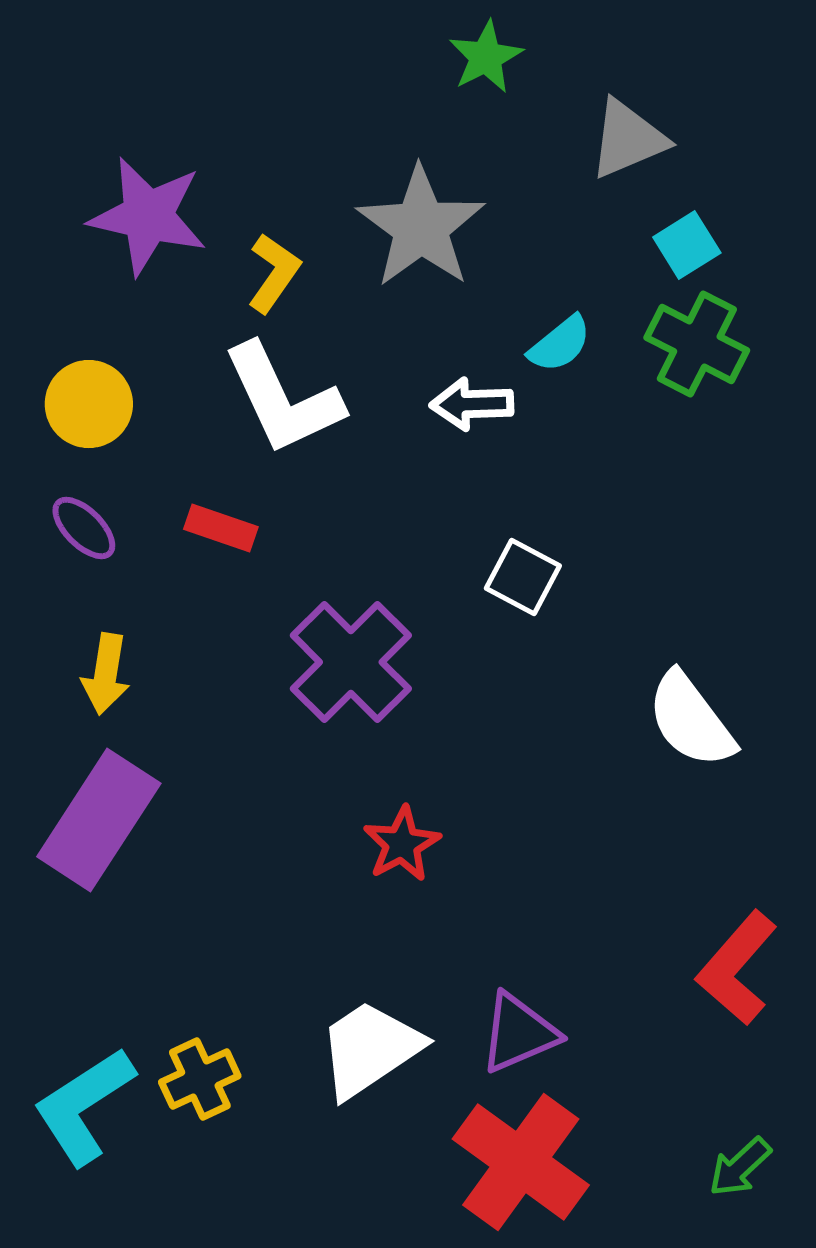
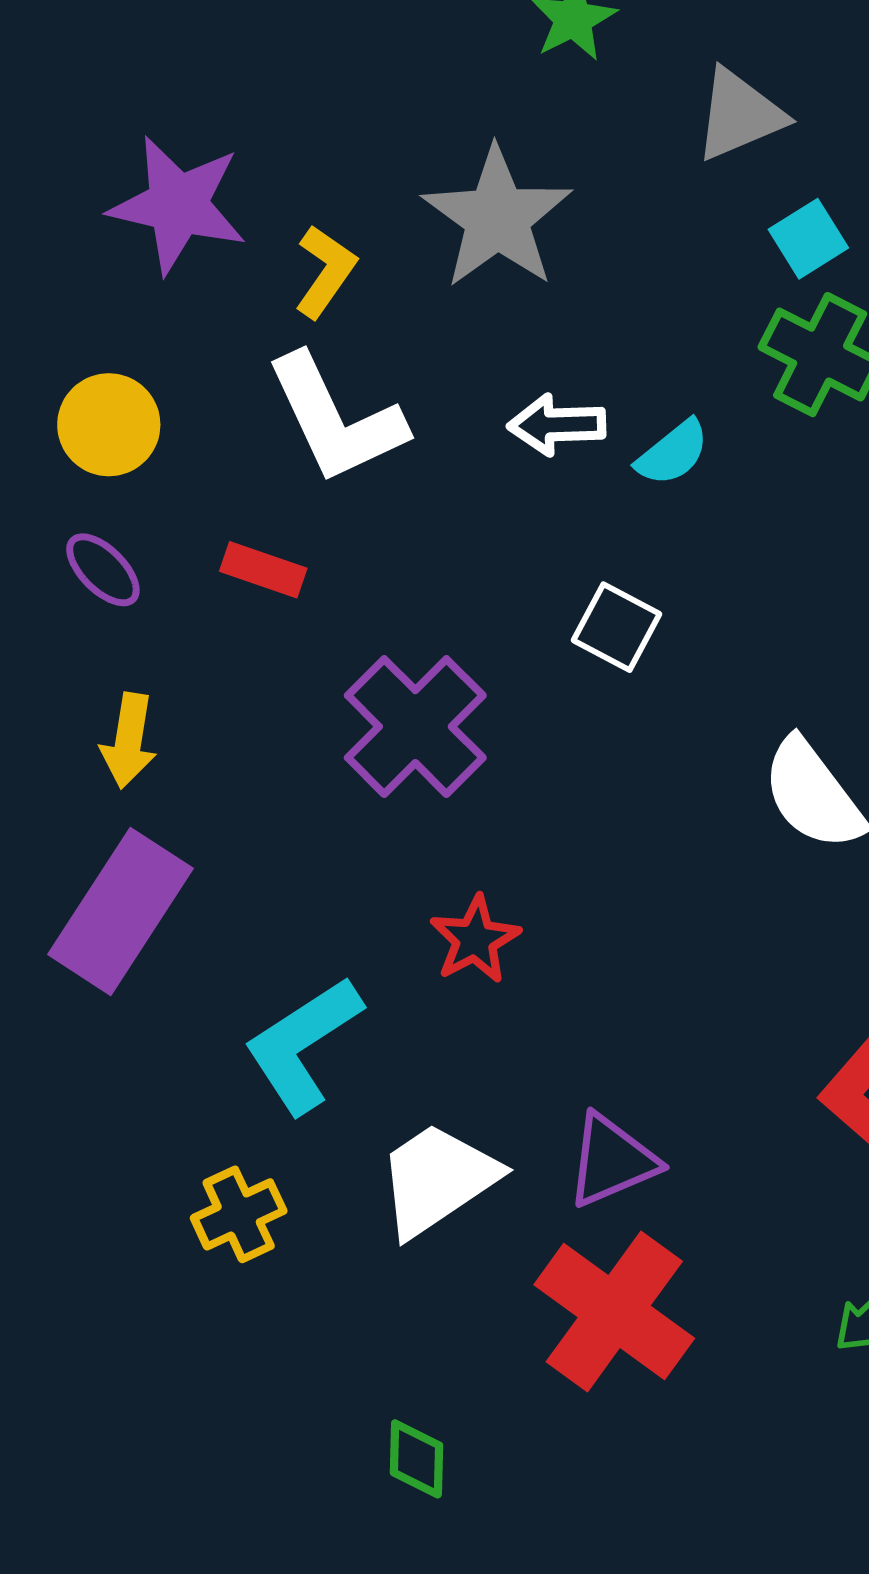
cyan semicircle: (560, 344) -> (673, 453), moved
cyan L-shape: (84, 1106) -> (303, 1045), moved

